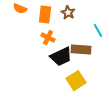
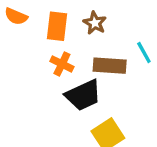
brown rectangle: (81, 50) -> (110, 66), moved

